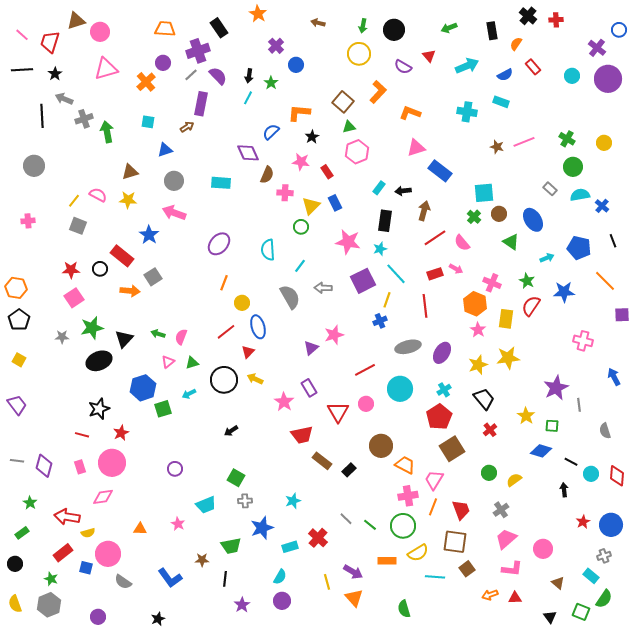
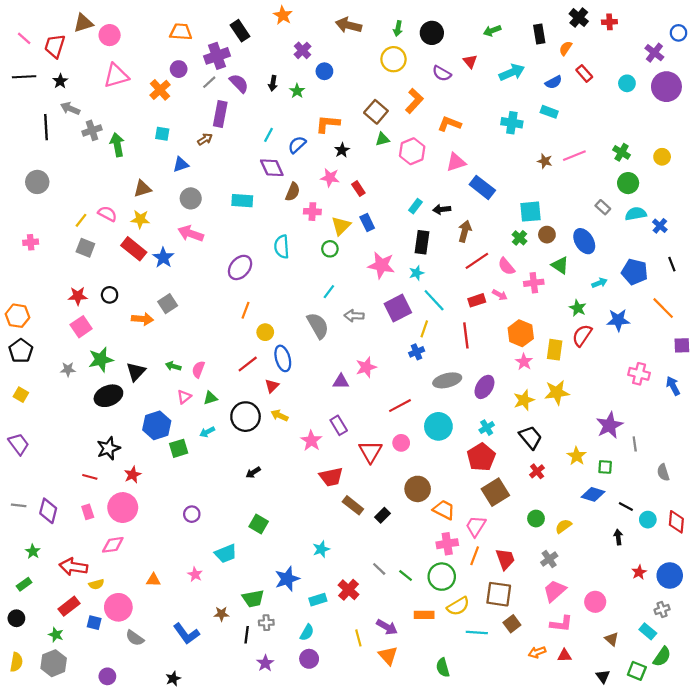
brown arrow: (318, 23) -> (349, 25), size x1.6
cyan line: (248, 98) -> (269, 135), moved
pink hexagon: (357, 152) -> (412, 151), moved
cyan semicircle: (268, 250) -> (282, 247), moved
red rectangle: (122, 256) -> (134, 249), moved
pink cross: (492, 283) -> (534, 283), moved, turned -30
purple triangle: (311, 348) -> (341, 381), turned 42
blue arrow: (614, 377) -> (673, 386), moved
gray cross: (245, 501) -> (266, 623), moved
yellow semicircle: (15, 604) -> (16, 662), turned -150

